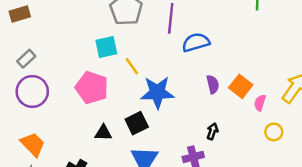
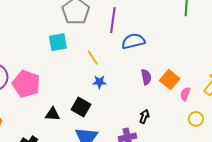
yellow line: (132, 66) -> (93, 58), moved
pink pentagon: (92, 88) -> (26, 84), moved
blue star: (157, 92) -> (99, 82), size x0.5
black square: (137, 123) -> (81, 107), turned -36

